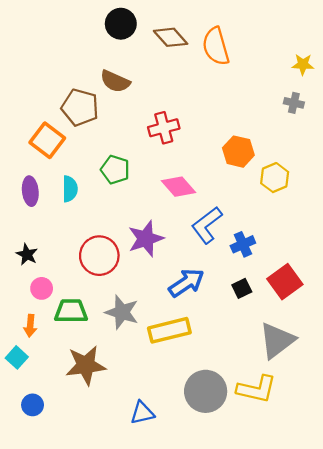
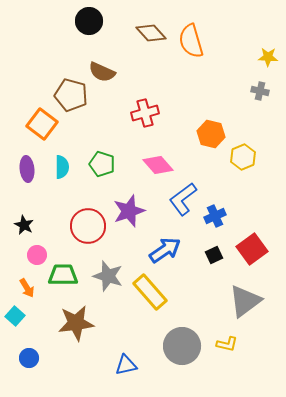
black circle: (121, 24) -> (89, 21), moved
green pentagon: (115, 170) -> (102, 164), moved
orange arrow: (30, 326) -> (27, 288), turned -36
yellow rectangle: (169, 330) -> (150, 292), turned 63
yellow L-shape: (257, 389) -> (227, 344), size x0.6

